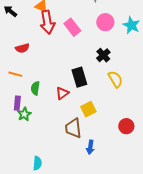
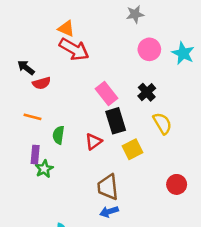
black arrow: (10, 11) -> (26, 68), moved
red arrow: (47, 22) -> (74, 49), turned -50
pink rectangle: (72, 27) -> (106, 94), moved
yellow square: (88, 109) -> (132, 149), moved
blue arrow: (90, 147) -> (109, 212), moved, turned 64

